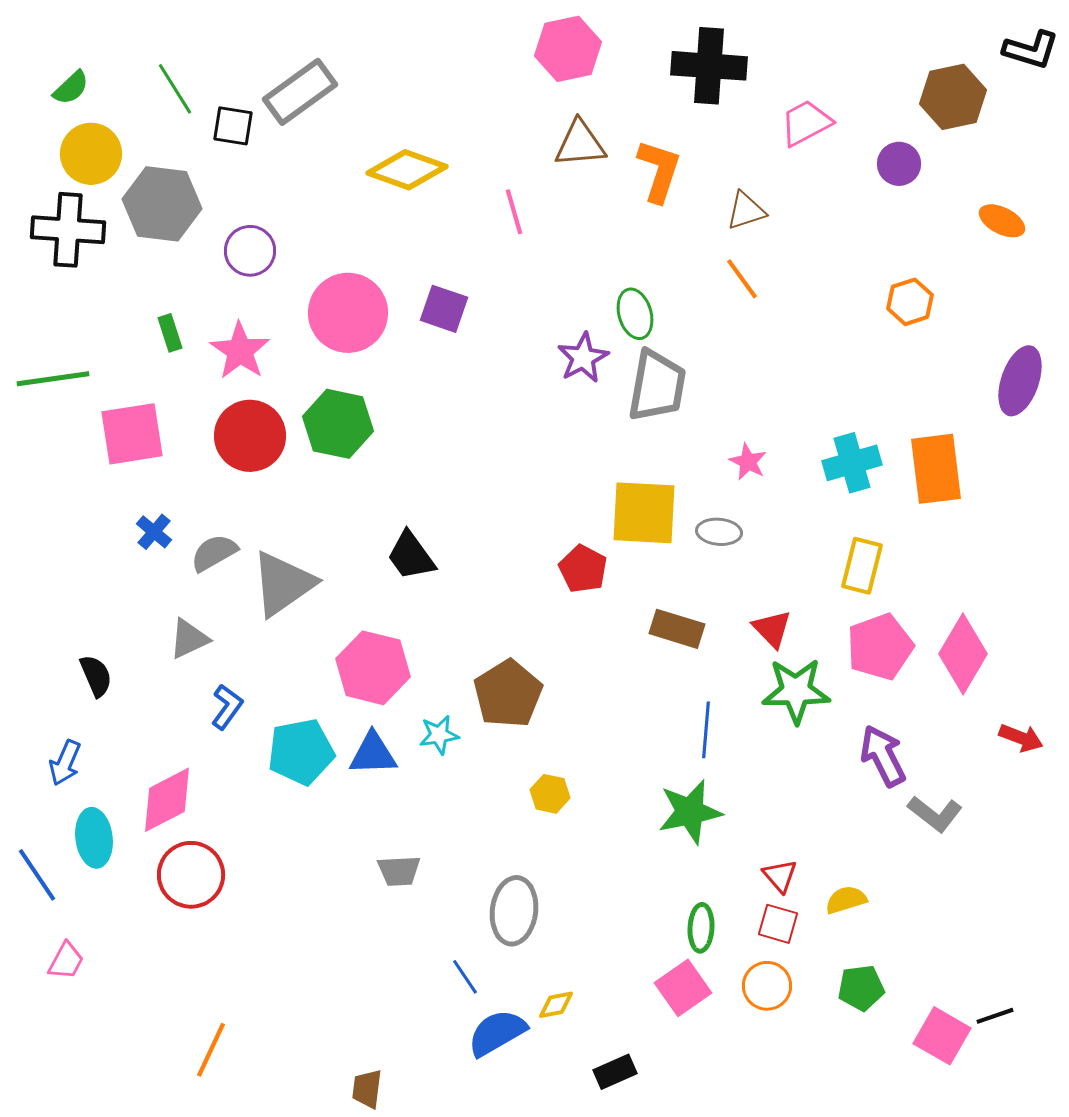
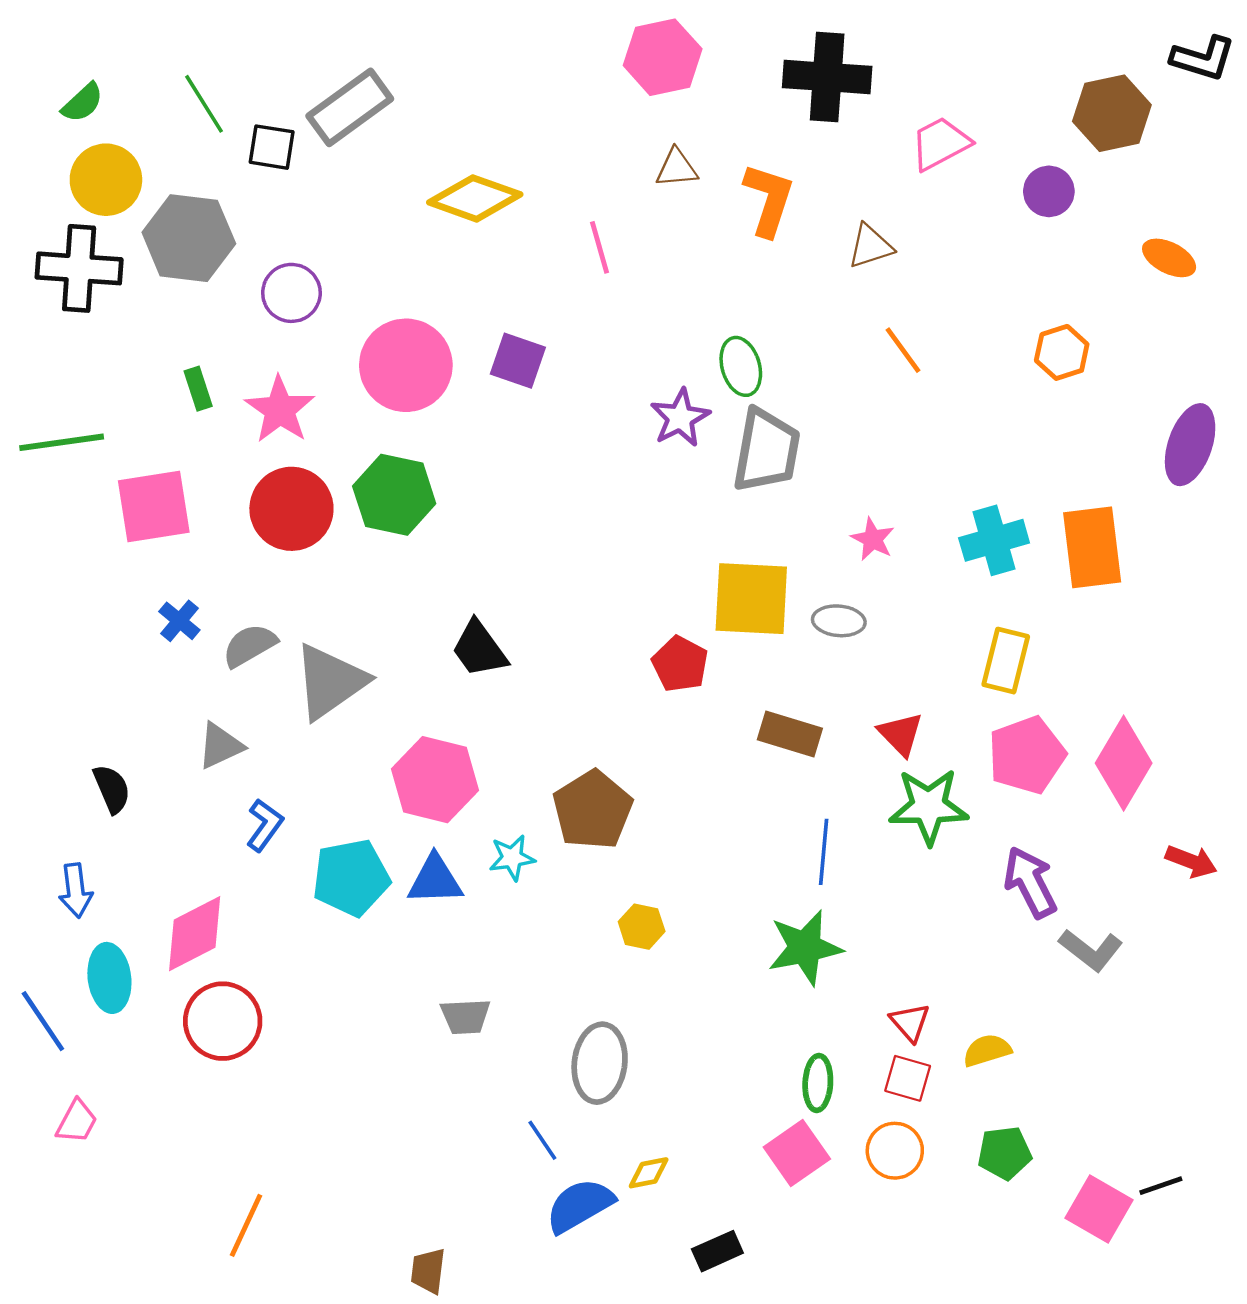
brown triangle: (580, 144) -> (677, 168), size x0.7
orange line: (742, 279) -> (903, 350), moved
blue arrow: (65, 763) -> (76, 890), turned -30

